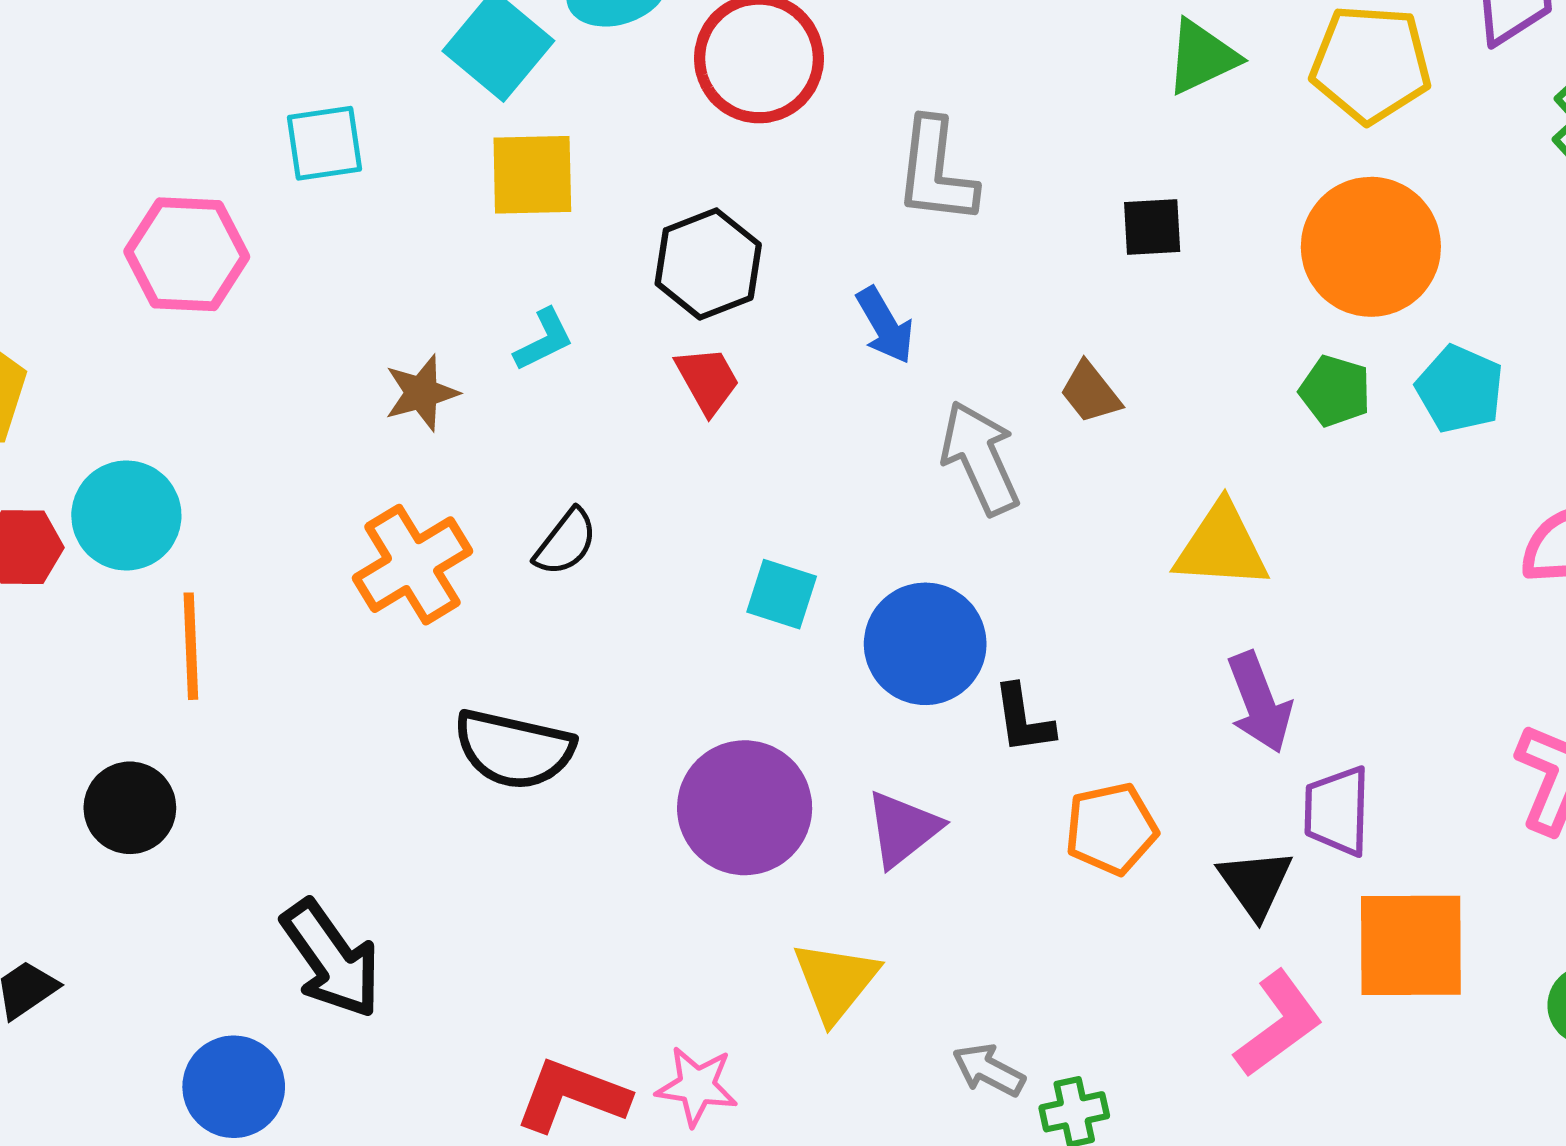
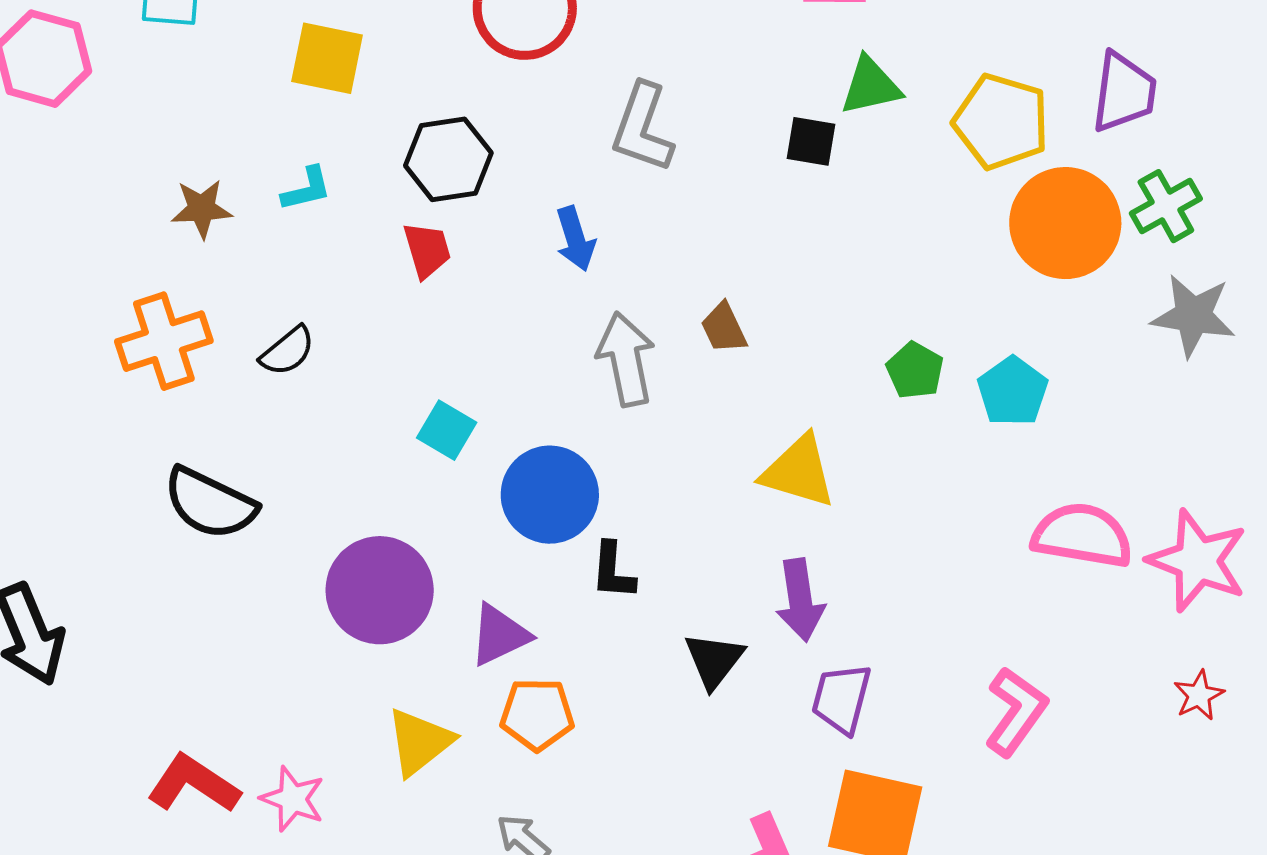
black square: (1152, 227) -> (811, 141), moved
orange circle: (1371, 247) -> (1065, 223), moved
orange pentagon: (1111, 829) -> (537, 714), moved
black triangle: (1255, 883) -> (714, 660), moved

